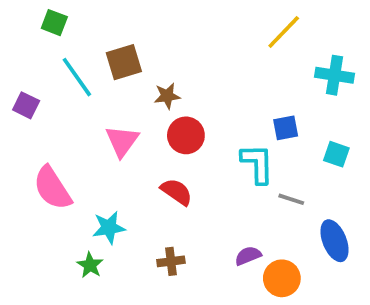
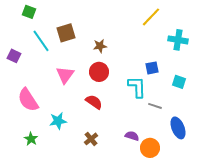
brown star: (167, 96) -> (100, 46), moved
purple semicircle: (248, 256) -> (132, 136), turned 40
brown cross: (171, 261) -> (91, 139), turned -32
green star: (90, 265) -> (31, 139), moved

